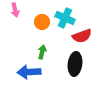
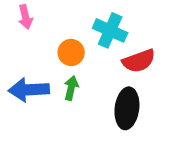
orange circle: (42, 22) -> (71, 52), moved
blue arrow: (29, 72) -> (29, 90), moved

